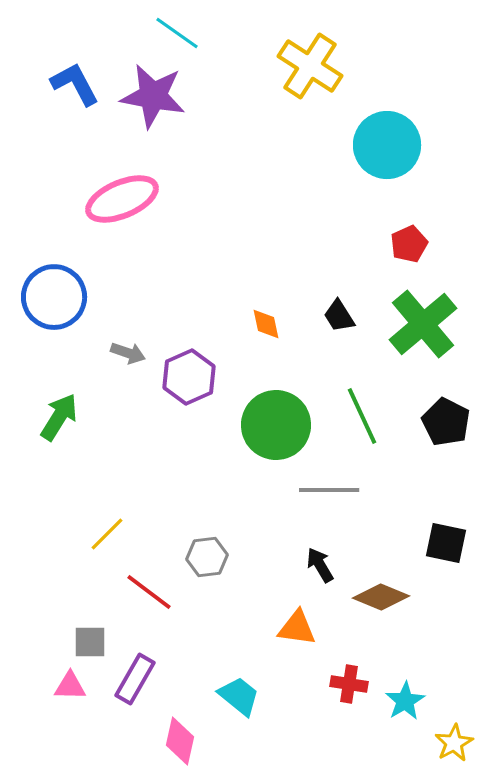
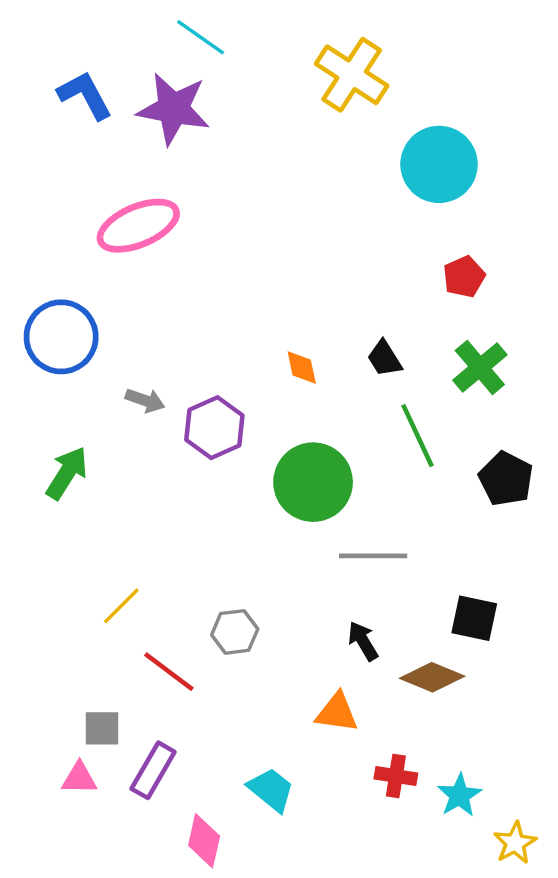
green cross: (423, 324) -> (480, 368), size x0.7
green line: (362, 416) -> (417, 436), moved
black square: (446, 543) -> (474, 618), moved

